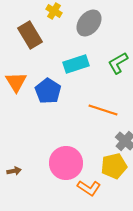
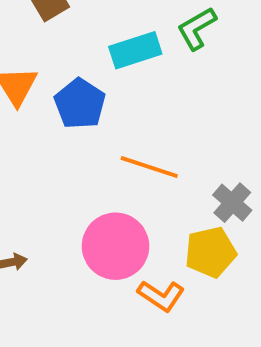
green L-shape: (118, 63) -> (197, 28), moved
orange line: (103, 110) -> (149, 167), moved

